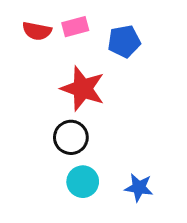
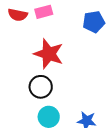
blue pentagon: (124, 41) -> (94, 22), moved

